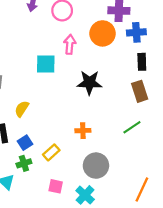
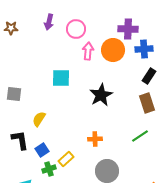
pink arrow: (70, 44) -> (88, 51), moved
black rectangle: (142, 62) -> (149, 76), turned 35
black star: (89, 83) -> (101, 95), turned -30
green cross: (24, 163) -> (49, 169), moved

